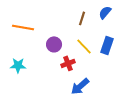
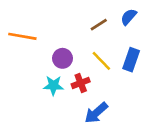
brown line: (82, 18) -> (99, 25), turned 40
cyan star: (18, 65) -> (53, 86), moved

